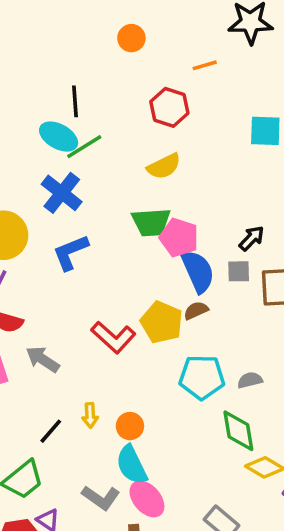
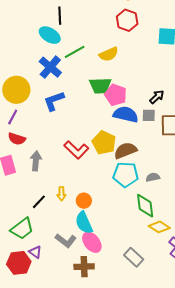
red hexagon: (169, 107) -> (127, 20), moved
green line: (84, 147) -> (75, 52), moved
blue semicircle: (198, 271) -> (126, 114), turned -55
brown semicircle: (196, 310) -> (125, 151), moved, size x1.6
gray arrow: (43, 359) -> (36, 161), turned 60

